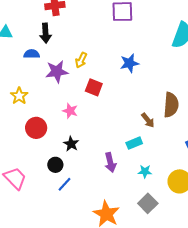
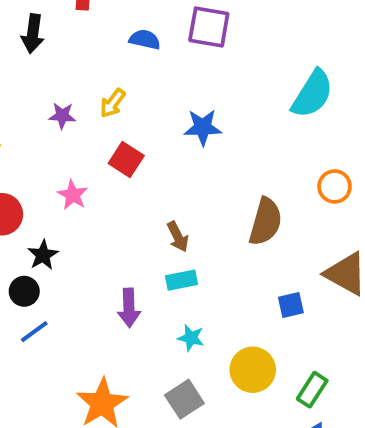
black arrow: (46, 33) -> (33, 34), moved
blue semicircle: (32, 54) -> (145, 39), moved
purple star: (57, 72) -> (62, 116), size x0.6
brown arrow: (148, 120) -> (178, 237), moved
black star: (71, 144) -> (43, 255), moved

